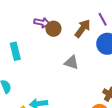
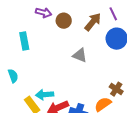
purple arrow: (42, 23) -> (44, 13), moved

